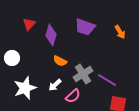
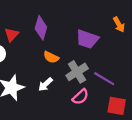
red triangle: (29, 24) -> (12, 35), moved
purple trapezoid: (85, 27) -> (87, 39), moved
pink semicircle: (73, 96) -> (80, 97), moved

